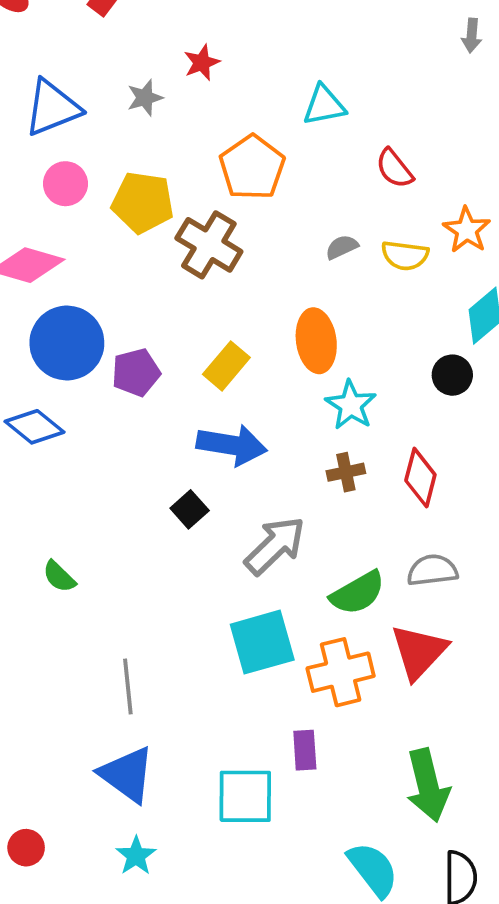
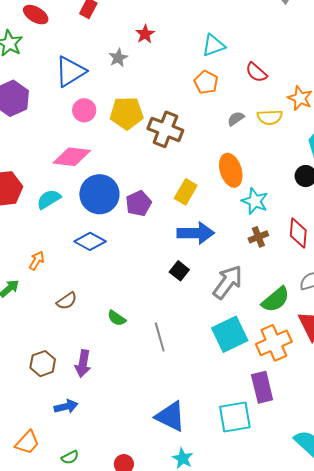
orange pentagon: (252, 167) -> (206, 82), moved, size x0.7
gray line: (128, 687) -> (160, 337), moved
purple rectangle: (305, 750) -> (262, 387), size x1.4

